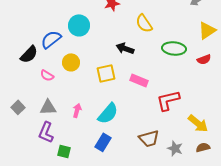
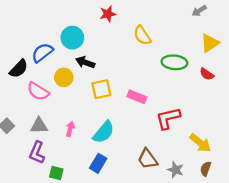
black arrow: (125, 48) -> (85, 62), moved
red semicircle: (204, 59) -> (207, 74), turned 56
pink semicircle: (47, 75) -> (38, 91), size x1.5
brown trapezoid: (149, 138) -> (148, 159), turned 70
brown semicircle: (203, 147) -> (206, 169), turned -56

